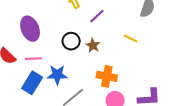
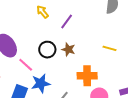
yellow line: (131, 38) -> (110, 48), moved
pink line: (33, 59) -> (26, 65), moved, turned 56

